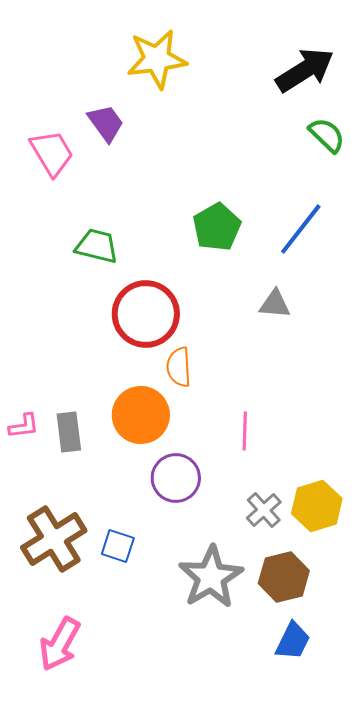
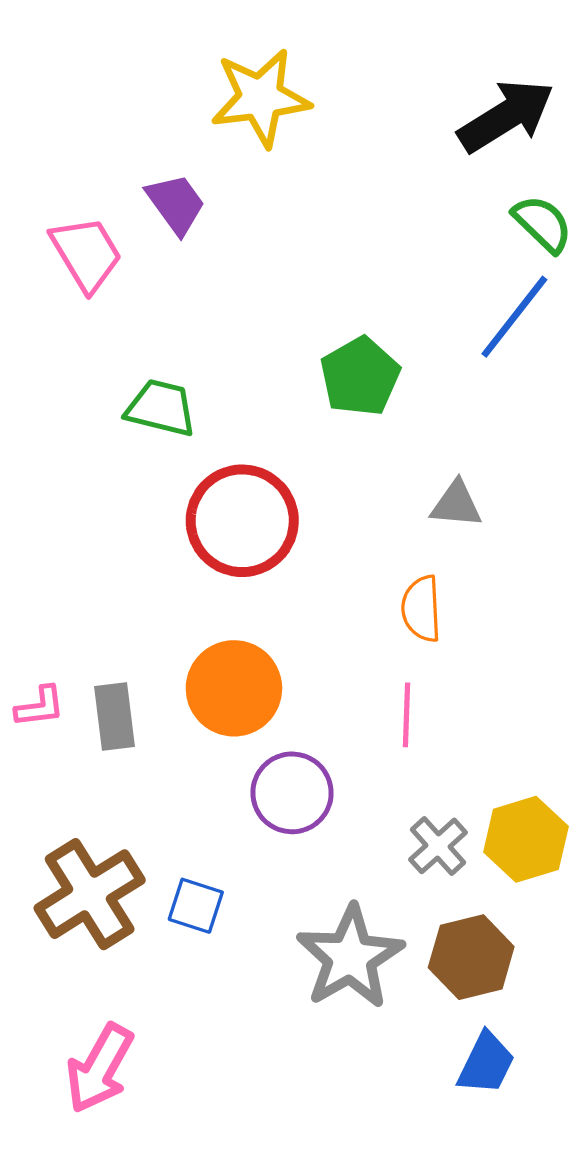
blue line: (301, 229) -> (514, 317), moved
orange semicircle: (179, 367) -> (421, 609), moved

